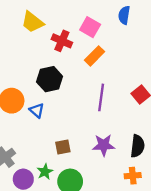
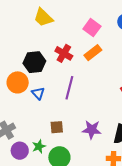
red cross: (62, 41) -> (64, 53), moved
black hexagon: (50, 79) -> (34, 62), moved
purple line: (101, 97) -> (69, 88), moved

